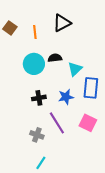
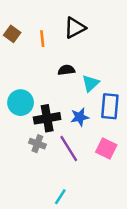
cyan circle: (34, 64) -> (21, 103), moved
black cross: (39, 98) -> (47, 118), size x1.5
gray cross: (37, 135) -> (37, 144), moved
cyan line: (41, 163) -> (60, 197), moved

